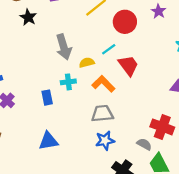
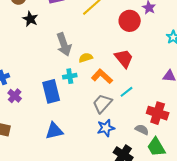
red circle: (125, 22) -> (130, 21), moved
cyan line: (109, 49) -> (126, 92), moved
blue rectangle: (47, 98) -> (51, 91), size x1.6
gray trapezoid: (102, 114) -> (102, 104), turned -40

